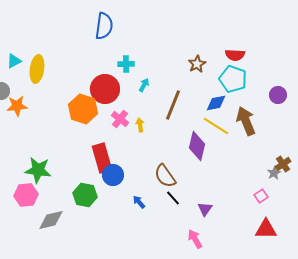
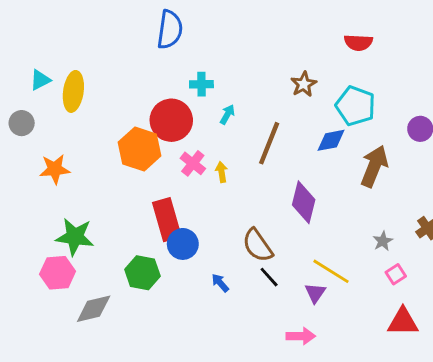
red semicircle: (235, 55) -> (358, 43), moved
orange star: (17, 106) -> (55, 169), moved
brown arrow: (246, 121) -> (374, 166), turned 44
yellow line: (216, 126) -> (331, 271), moved
gray star: (274, 173) -> (383, 241), moved
pink arrow: (195, 239) -> (301, 336), turned 120

